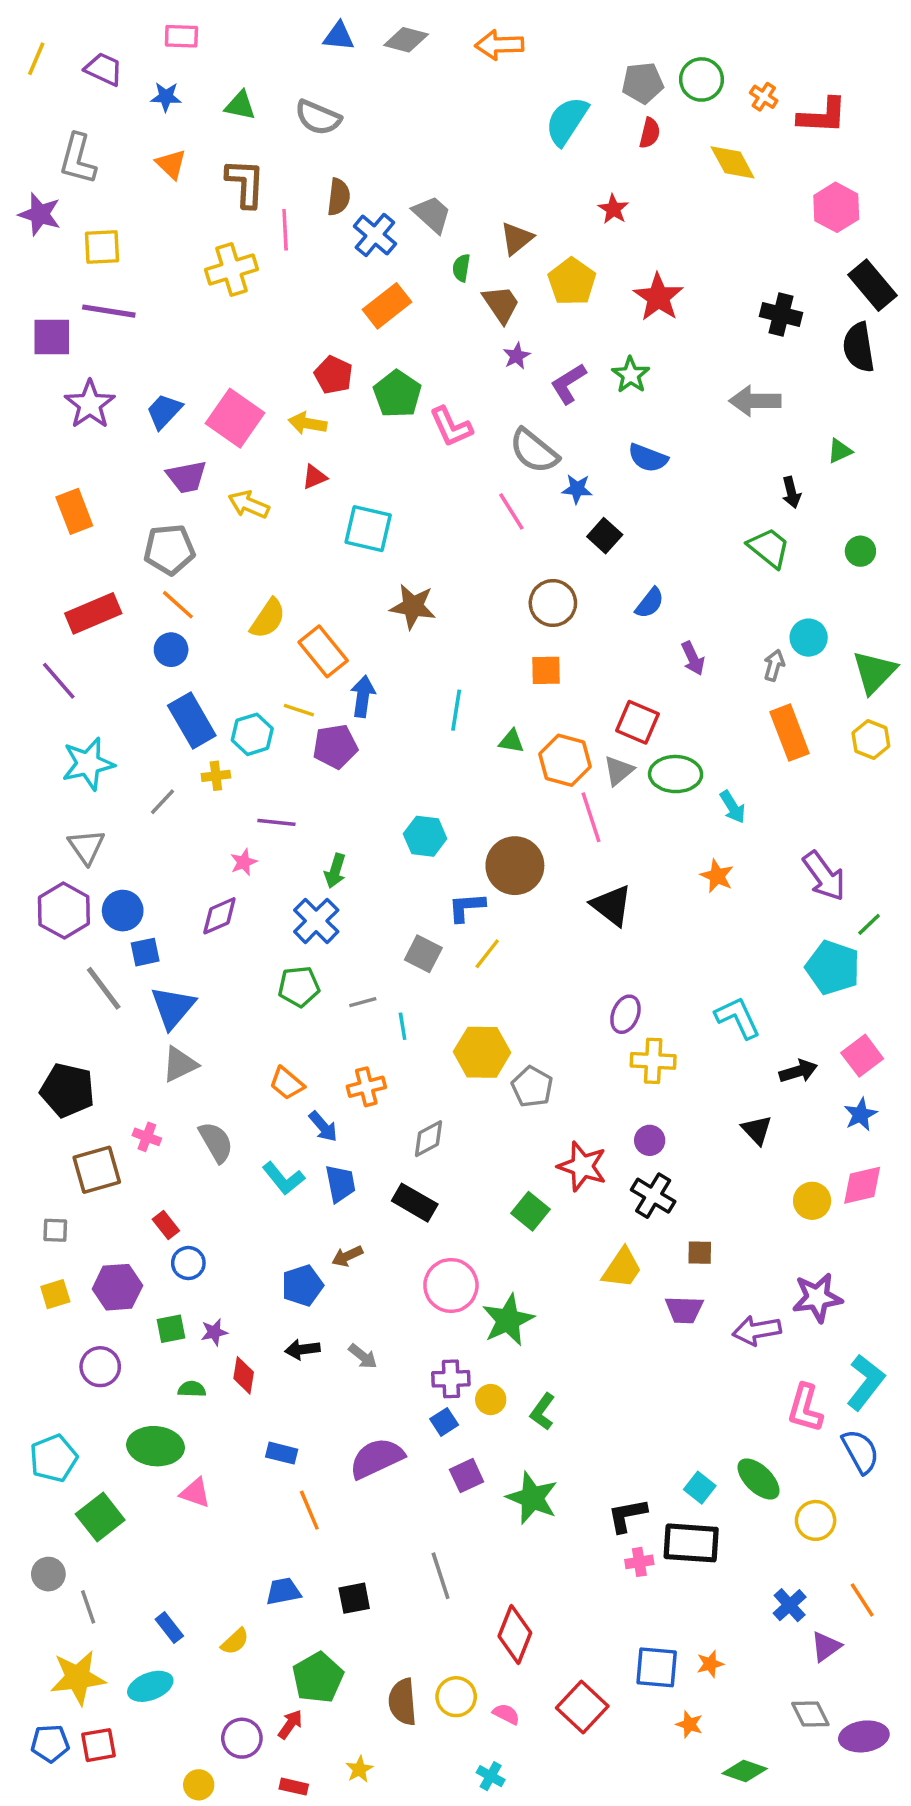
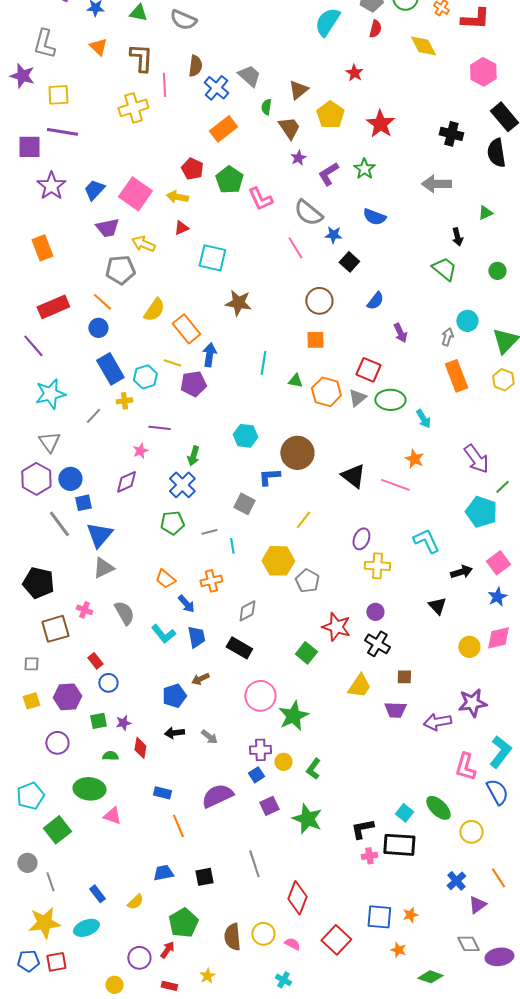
gray pentagon: (169, 549) -> (120, 270), moved
pink line: (591, 817) -> (395, 485), moved, turned -52
yellow line: (487, 954) -> (303, 520), moved

